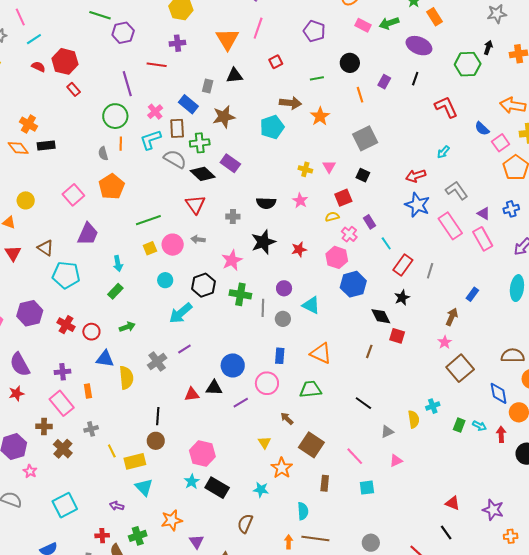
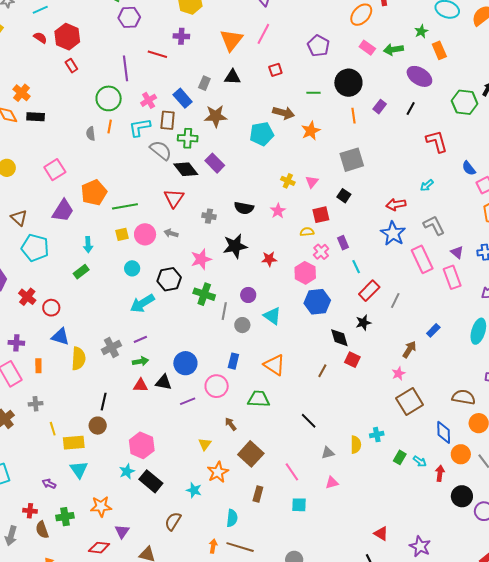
black circle: (350, 63) -> (348, 83), size x1.4
orange pentagon: (112, 187) -> (94, 193), moved
green arrow: (127, 327) -> (140, 361), moved

